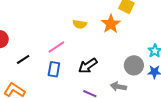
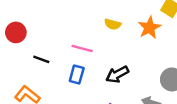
pink line: (56, 47) -> (82, 48), turned 42
black line: (23, 59) -> (41, 59), turned 48

